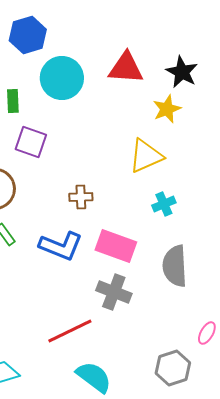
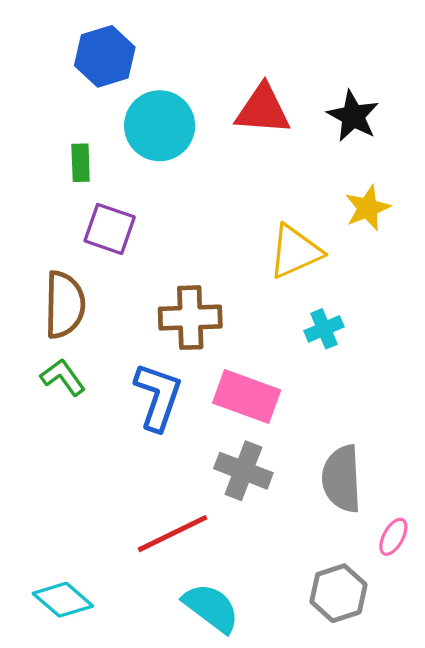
yellow star: (167, 109) -> (368, 208), moved
brown cross: (81, 197) -> (190, 318), size x1.6
blue L-shape: (61, 246) -> (158, 397), turned -93
gray semicircle: (175, 266) -> (342, 479), moved

